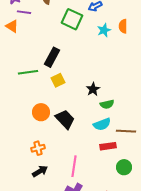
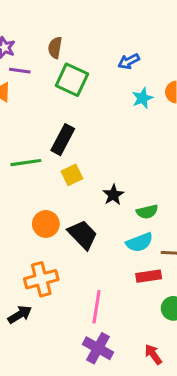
green square: (72, 19) -> (72, 80), moved
black star: (93, 89) -> (113, 195), moved
orange cross: (38, 148) -> (41, 279), size x1.5
black arrow: (40, 171) -> (20, 314), moved

